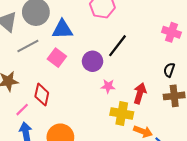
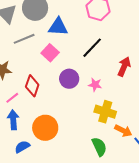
black line: (117, 46) -> (92, 48), moved
purple circle: (93, 61) -> (69, 79), moved
red arrow: (140, 93) -> (124, 67), moved

